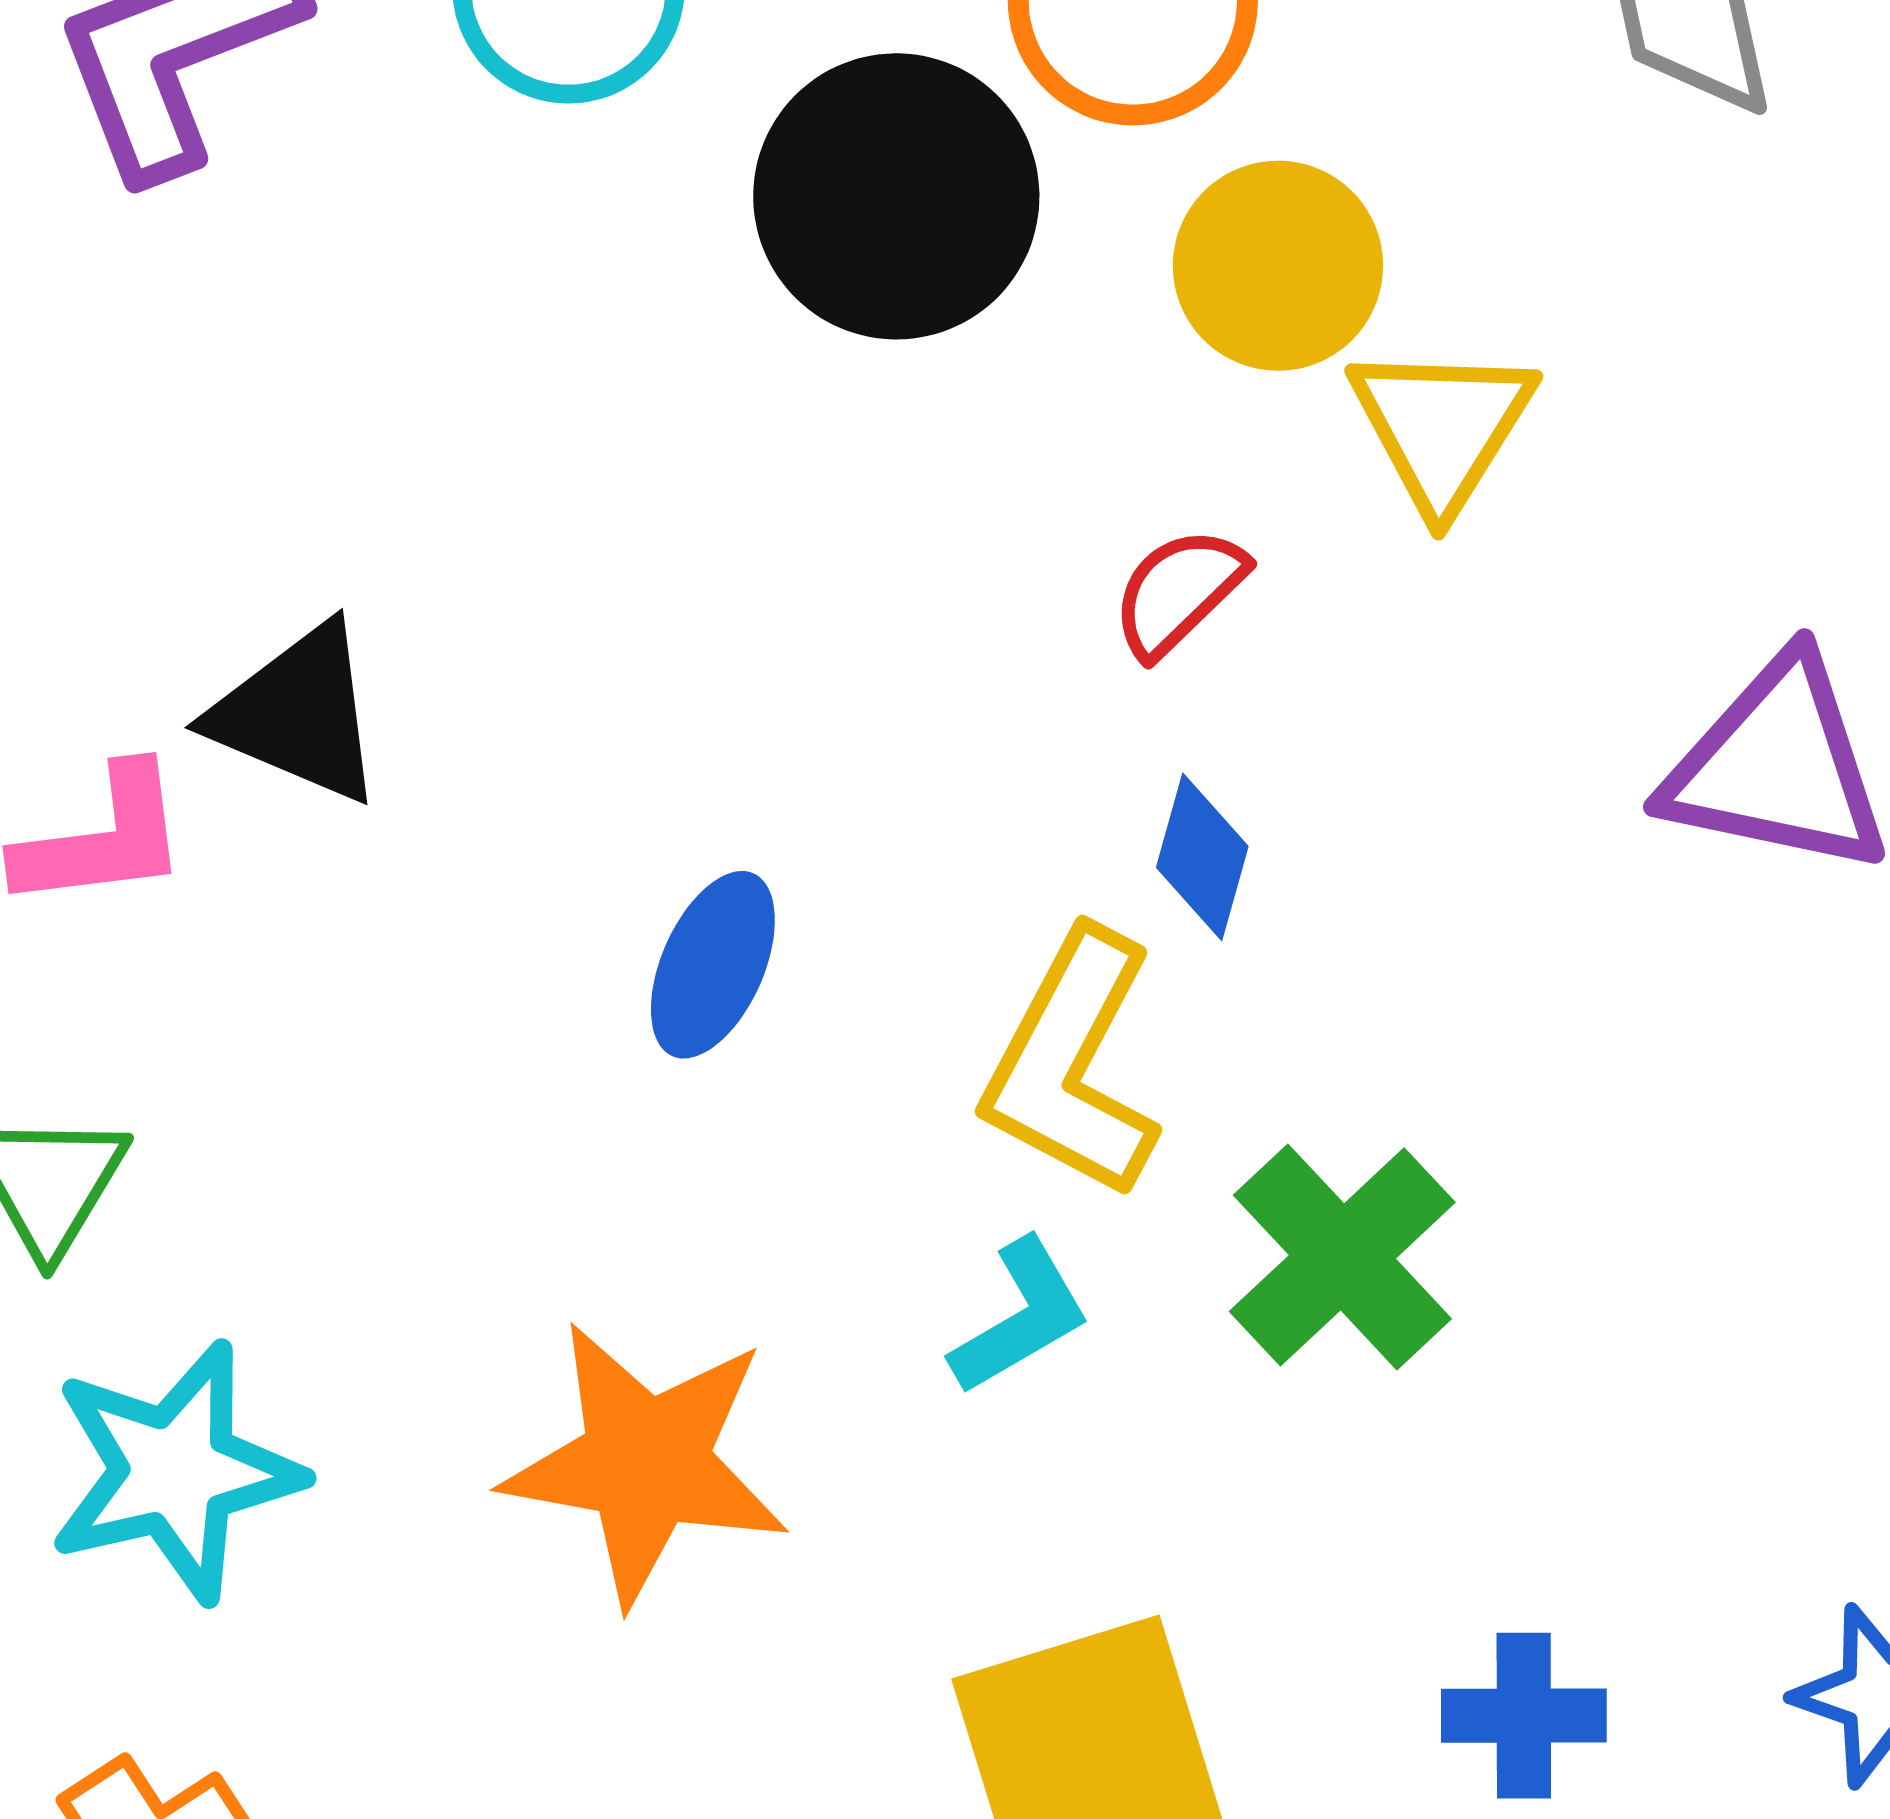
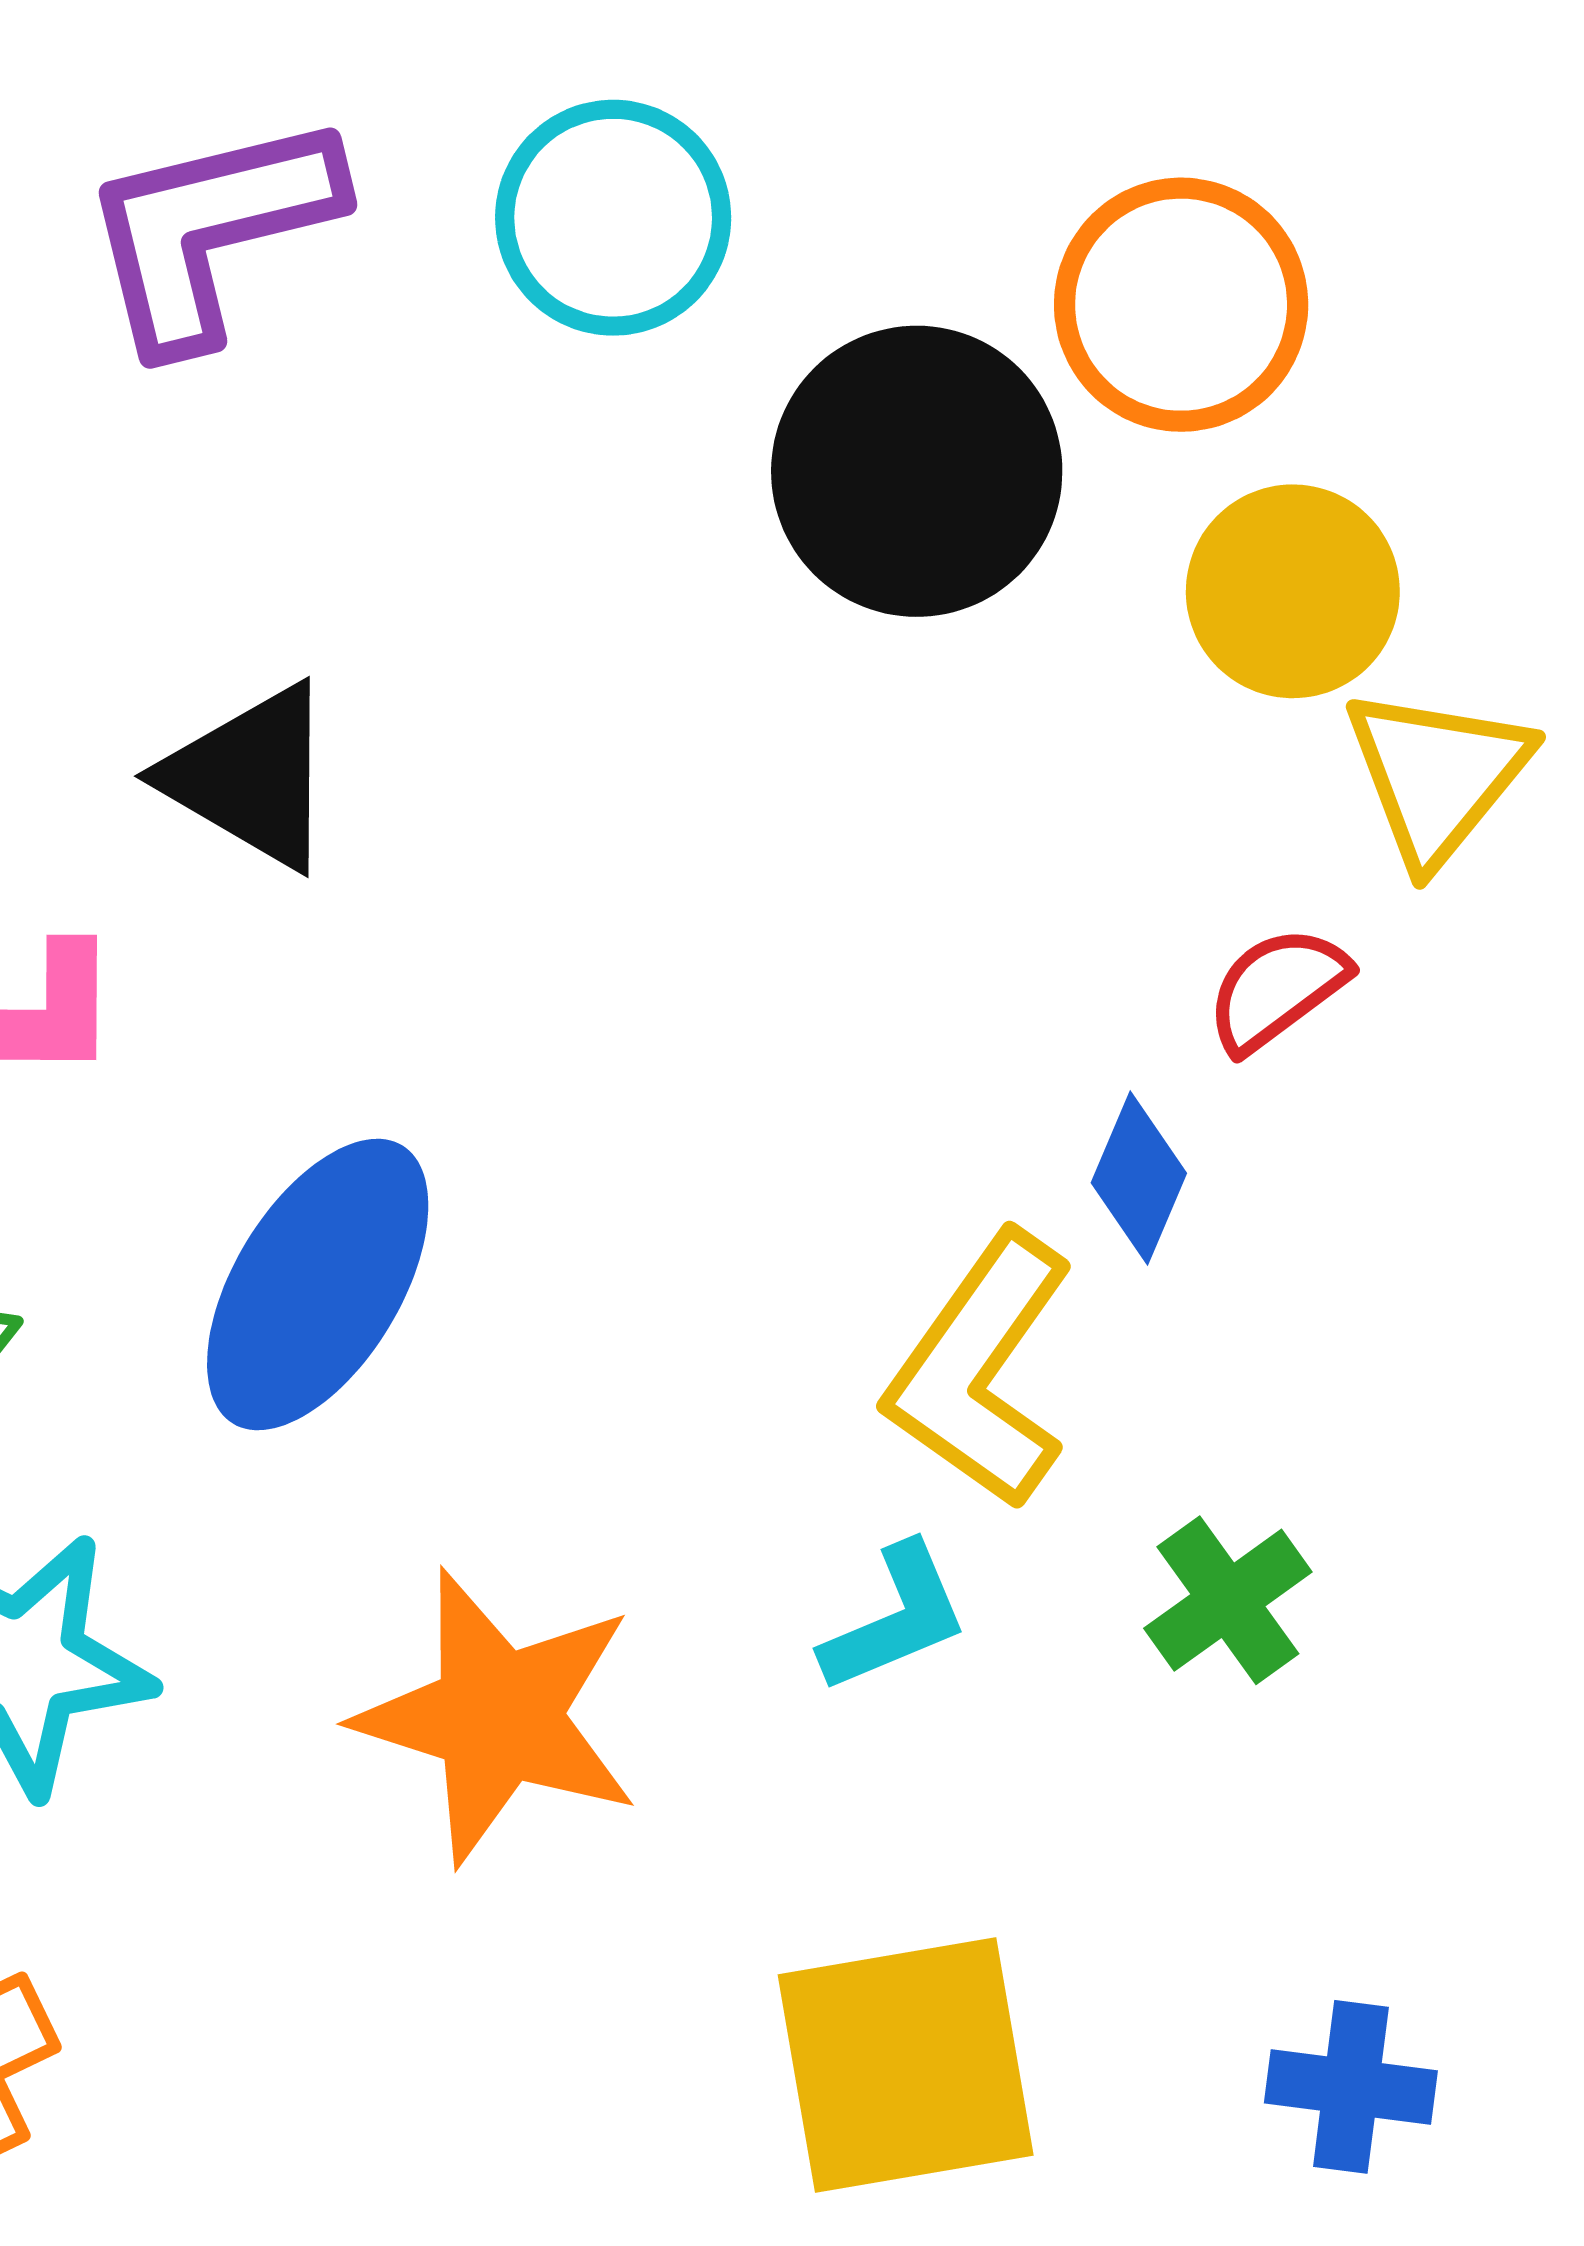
red semicircle: (1179, 592) -> (1277, 989), moved
black triangle: (298, 714) -> (250, 777), moved
blue ellipse: (713, 965) -> (318, 1285), moved, size x1.6
green cross: (1342, 1257) -> (1228, 1600), size x0.7

